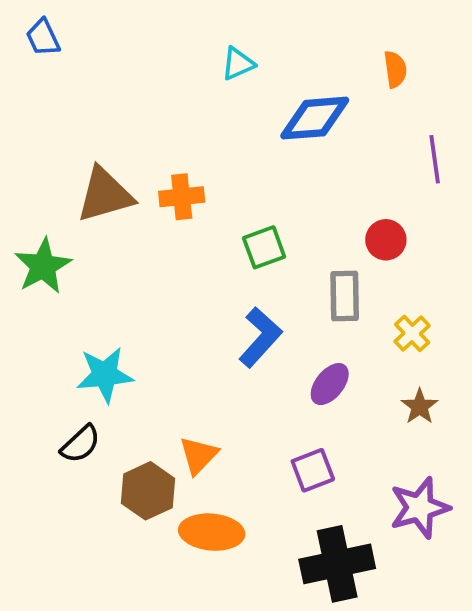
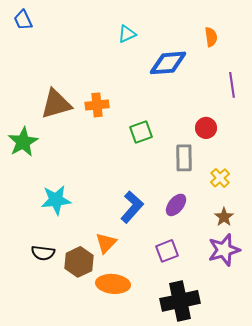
blue L-shape: (260, 337) -> (132, 207), moved
black semicircle: (81, 444) -> (43, 253), moved, turned 50
purple star: (420, 508) -> (224, 250), moved

